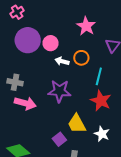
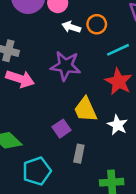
cyan line: (99, 76) -> (118, 50), turned 48

